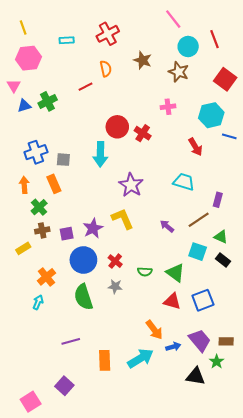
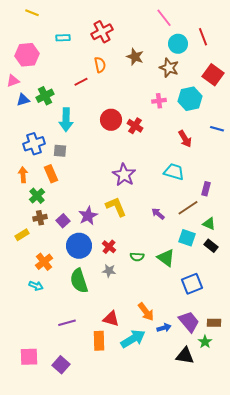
yellow line: (23, 27) -> (32, 13), moved, turned -48
pink triangle: (14, 86) -> (13, 81), turned 40
cyan hexagon: (211, 115) -> (190, 99), moved
cyan arrow: (100, 154) -> (66, 120), moved
purple square: (67, 234) -> (63, 221), turned -32
red triangle: (172, 301) -> (111, 319), moved
cyan arrow: (38, 302) -> (36, 286), turned 88
pink square: (31, 402) -> (29, 357), moved, turned 30

